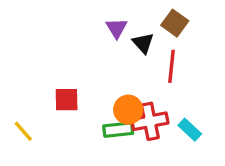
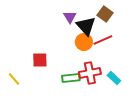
black triangle: (143, 43) -> (86, 26), size x1.5
red line: (171, 66) -> (103, 40), turned 60
orange circle: (128, 110) -> (84, 42), moved

